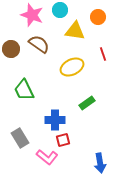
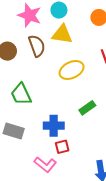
yellow triangle: (75, 31) -> (62, 34), moved
brown semicircle: (39, 44) -> (37, 46), turned 35
gray rectangle: (20, 138) -> (14, 131), moved, turned -42

